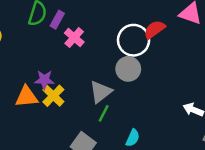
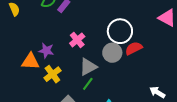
red semicircle: (154, 29) -> (134, 48), moved
pink cross: (74, 37) -> (77, 40), moved
yellow cross: (53, 96) -> (52, 74), moved

